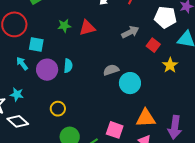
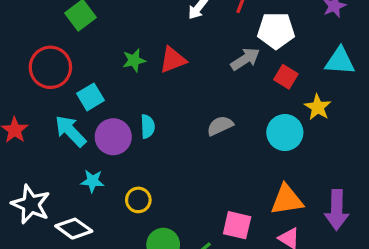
white pentagon: (165, 17) -> (276, 31), moved
cyan square: (36, 45) -> (91, 97), turned -35
cyan arrow: (22, 63) -> (70, 131), size x1.5
cyan circle: (130, 83) -> (285, 133), moved
cyan star: (17, 94) -> (93, 181), moved

